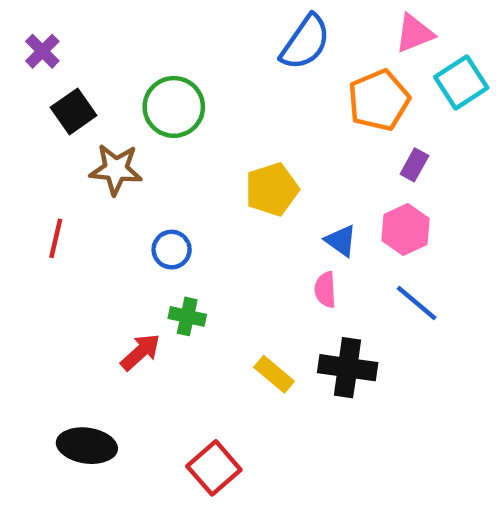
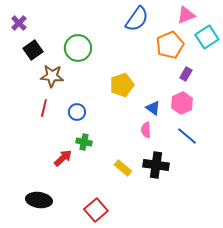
red line: (56, 238) -> (44, 108), moved

